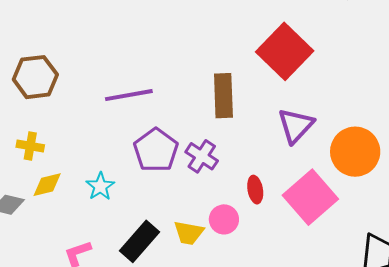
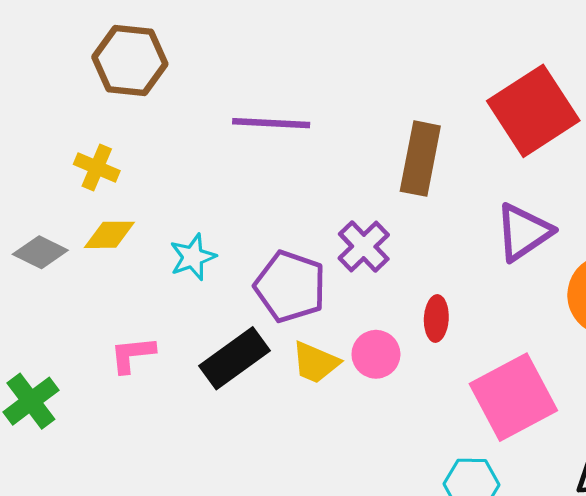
purple pentagon: (156, 150) -> (290, 286), moved, turned -30
pink square: (310, 197) -> (513, 397), moved

